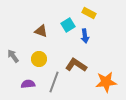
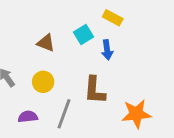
brown L-shape: (76, 65) -> (95, 90), turned -120

